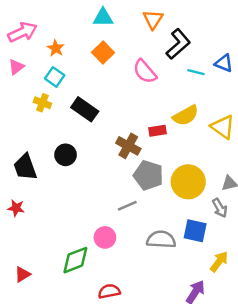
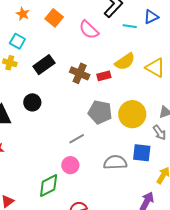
orange star: (56, 48) -> (23, 14), moved
blue triangle: (224, 63) -> (151, 17), turned -42
black rectangle: (85, 109) -> (44, 65), turned -65
brown cross: (128, 146) -> (80, 73), moved
gray line: (127, 206) -> (77, 139), moved

